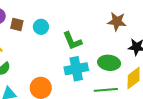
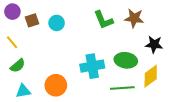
brown square: (17, 25) -> (32, 20), turned -32
green L-shape: (72, 41) -> (104, 20), moved

